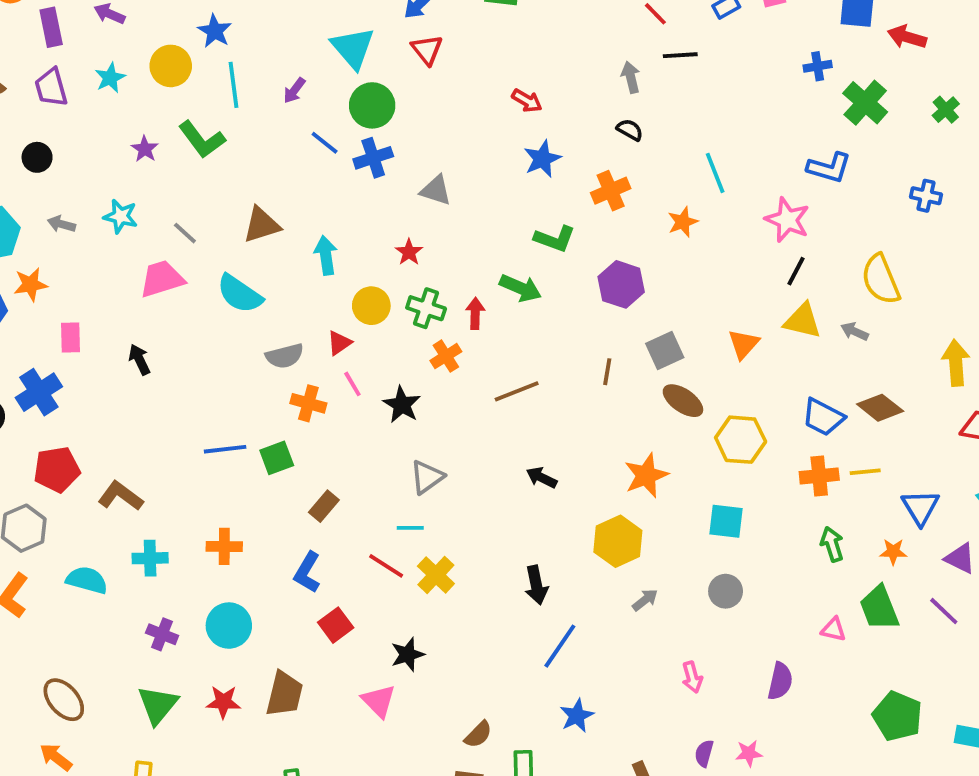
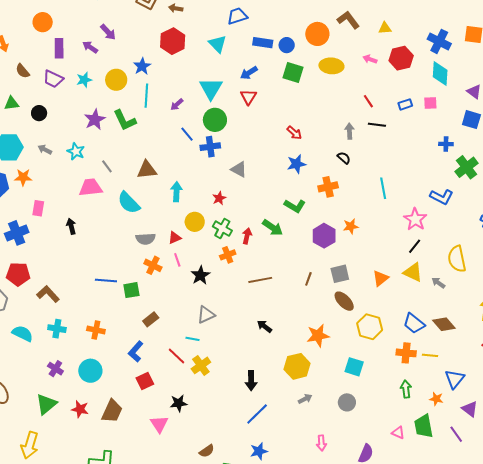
purple trapezoid: (51, 87) -> (53, 79), turned -60
purple star: (145, 149) -> (95, 120), size x1.5
orange star: (683, 222) -> (351, 226), moved

